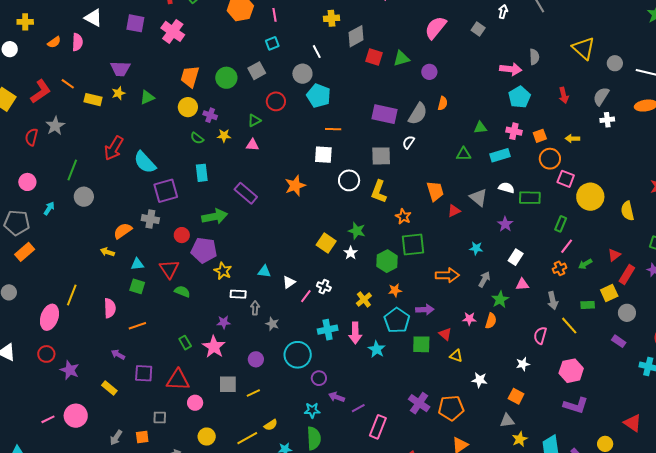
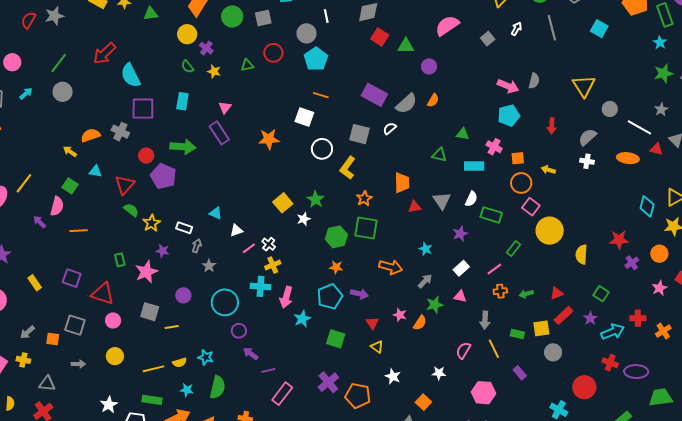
pink triangle: (252, 145) -> (225, 107), moved, turned 48
white semicircle: (506, 188) -> (471, 199), turned 84
pink line: (567, 246) -> (494, 269), moved
yellow star: (223, 271) -> (151, 223), moved
green square: (137, 286) -> (70, 186), moved
yellow cross: (364, 300) -> (273, 265), moved
purple rectangle: (619, 341) -> (520, 373), moved
green square: (421, 344) -> (336, 339), moved
purple arrow: (118, 355) -> (39, 222), moved
cyan star: (312, 410) -> (206, 357), moved
gray square: (160, 418) -> (75, 325), size x1.5

